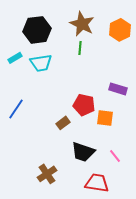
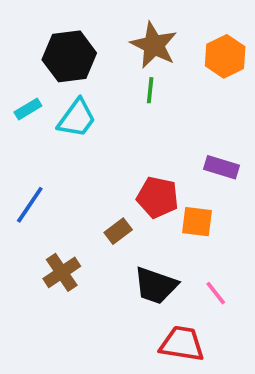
cyan trapezoid: (41, 63) -> (77, 118), turned -45
brown cross: (47, 174) -> (62, 272), moved

